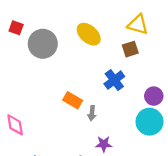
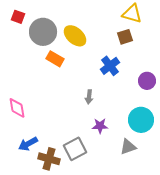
yellow ellipse: (89, 34) -> (75, 36), moved
orange rectangle: (73, 100) -> (55, 59), moved
cyan circle: (150, 122) -> (141, 120), moved

